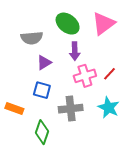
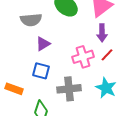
purple arrow: (75, 51) -> (102, 33), moved

